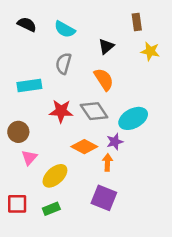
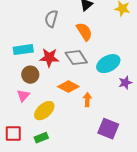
cyan rectangle: (29, 85) -> (23, 50), moved
brown circle: (18, 132) -> (30, 75), moved
purple star: (115, 142) -> (125, 83), moved
purple square: (104, 198) -> (108, 129), moved

